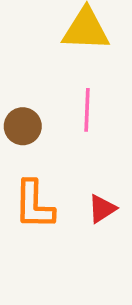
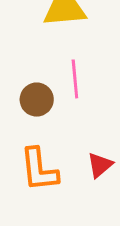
brown circle: (23, 126) -> (37, 100), moved

